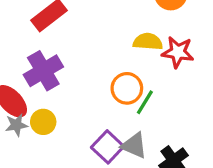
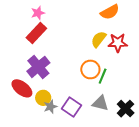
yellow semicircle: (148, 42) -> (99, 39), turned -48
gray star: (16, 125) -> (50, 107), moved
purple square: (108, 147) -> (71, 107), moved

